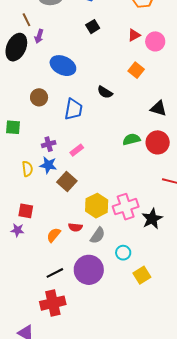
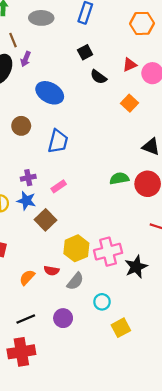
black semicircle: (105, 92) -> (99, 77), moved
purple circle: (89, 270) -> (63, 318), size x0.6

